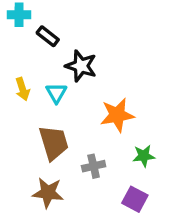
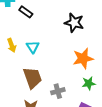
black star: (81, 66) -> (74, 23), moved
orange star: (117, 115) -> (83, 58), moved

